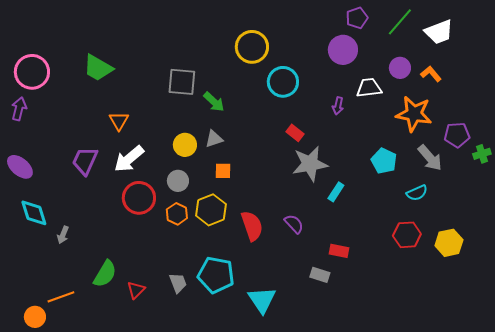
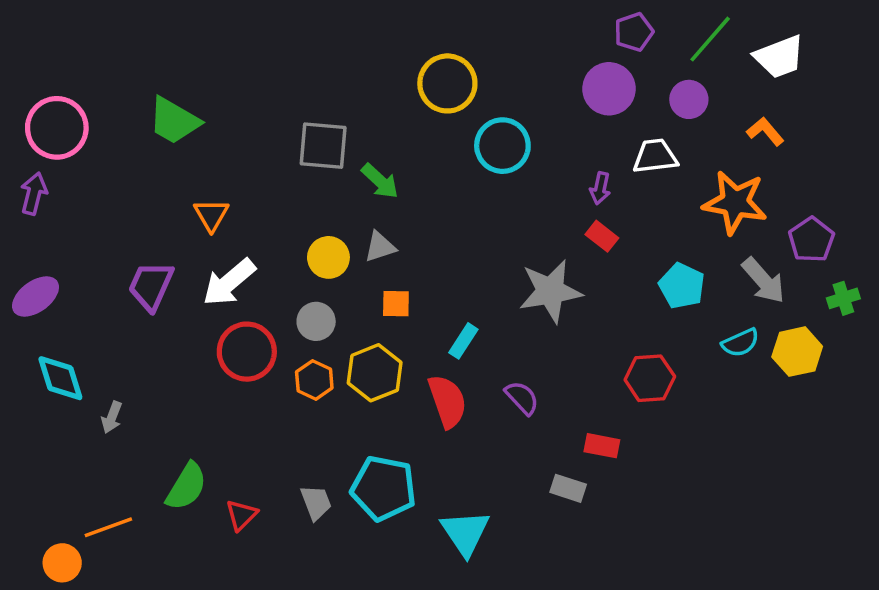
purple circle: (400, 68) -> (689, 99), moved
red rectangle: (295, 133) -> (602, 236), moved
purple pentagon: (457, 135) -> (811, 240), turned -30
green cross: (482, 154) -> (843, 298), moved
purple ellipse: (20, 167) -> (36, 297), turned -76
cyan rectangle: (336, 192) -> (463, 341), moved
red hexagon: (407, 235) -> (650, 378), moved
yellow hexagon: (449, 243) -> (797, 352), moved

